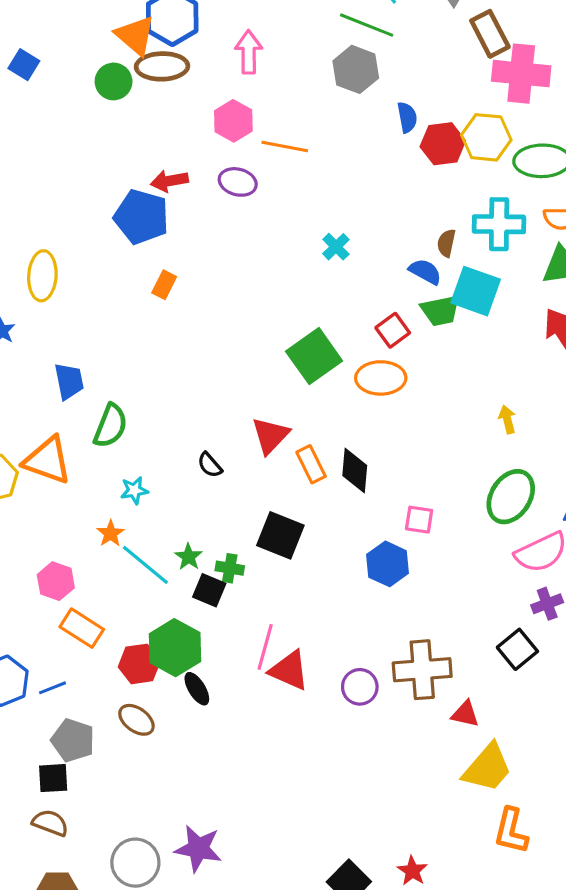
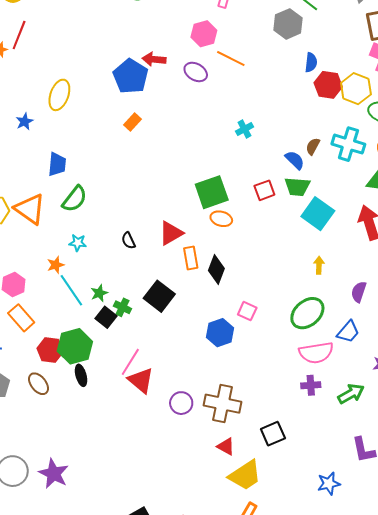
cyan square: (476, 291) -> (318, 214), moved
orange ellipse: (381, 378) -> (221, 219), moved, size x0.7
black square: (517, 649) -> (273, 434), moved
red triangle: (465, 714) -> (226, 446), moved

